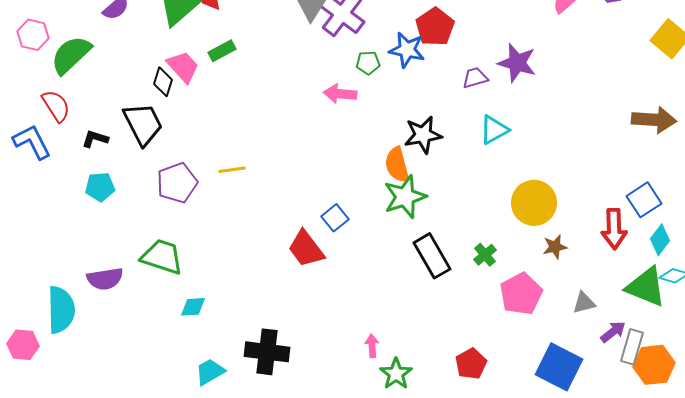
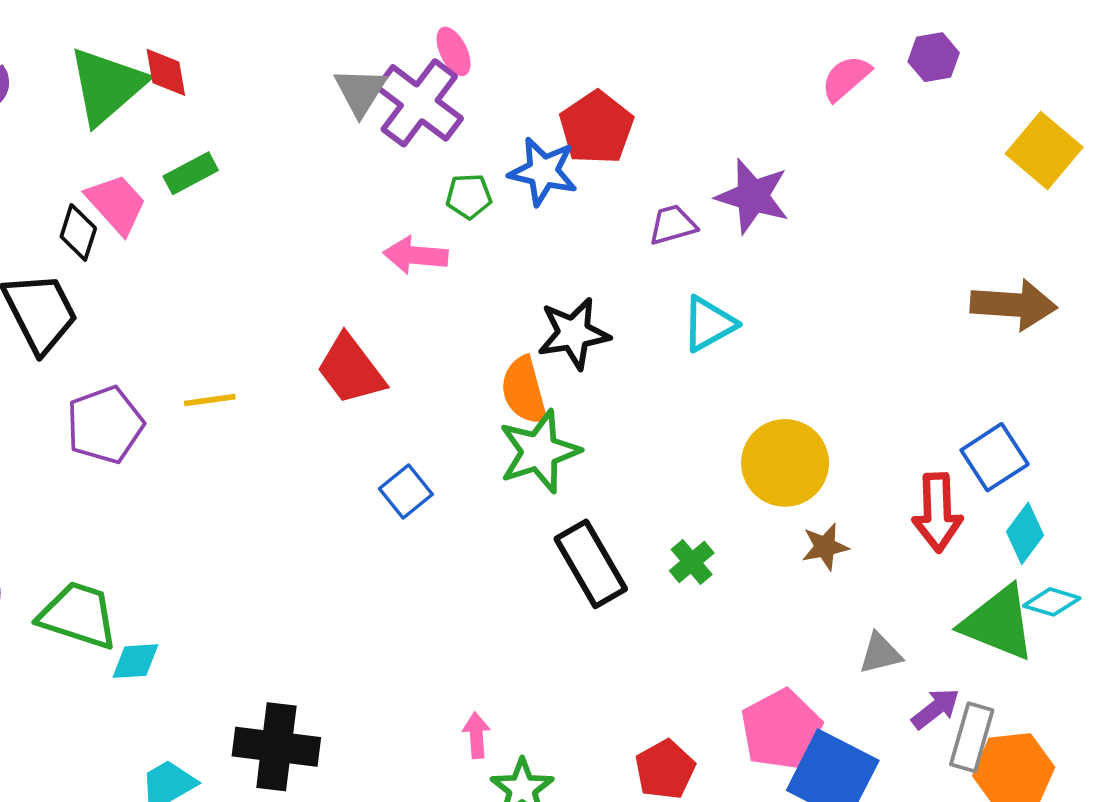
red trapezoid: (306, 249) -> (351, 370), moved
green trapezoid: (162, 257) -> (78, 615), moved
pink pentagon: (521, 294) -> (781, 730), moved

